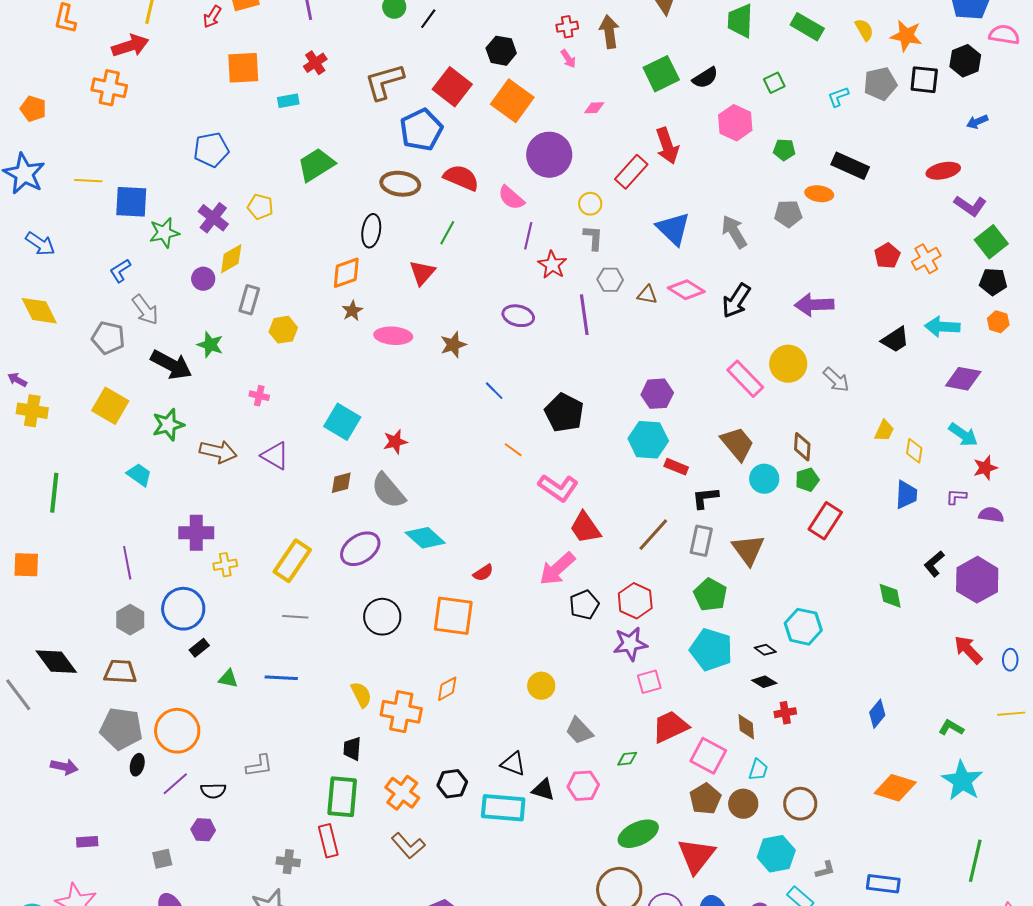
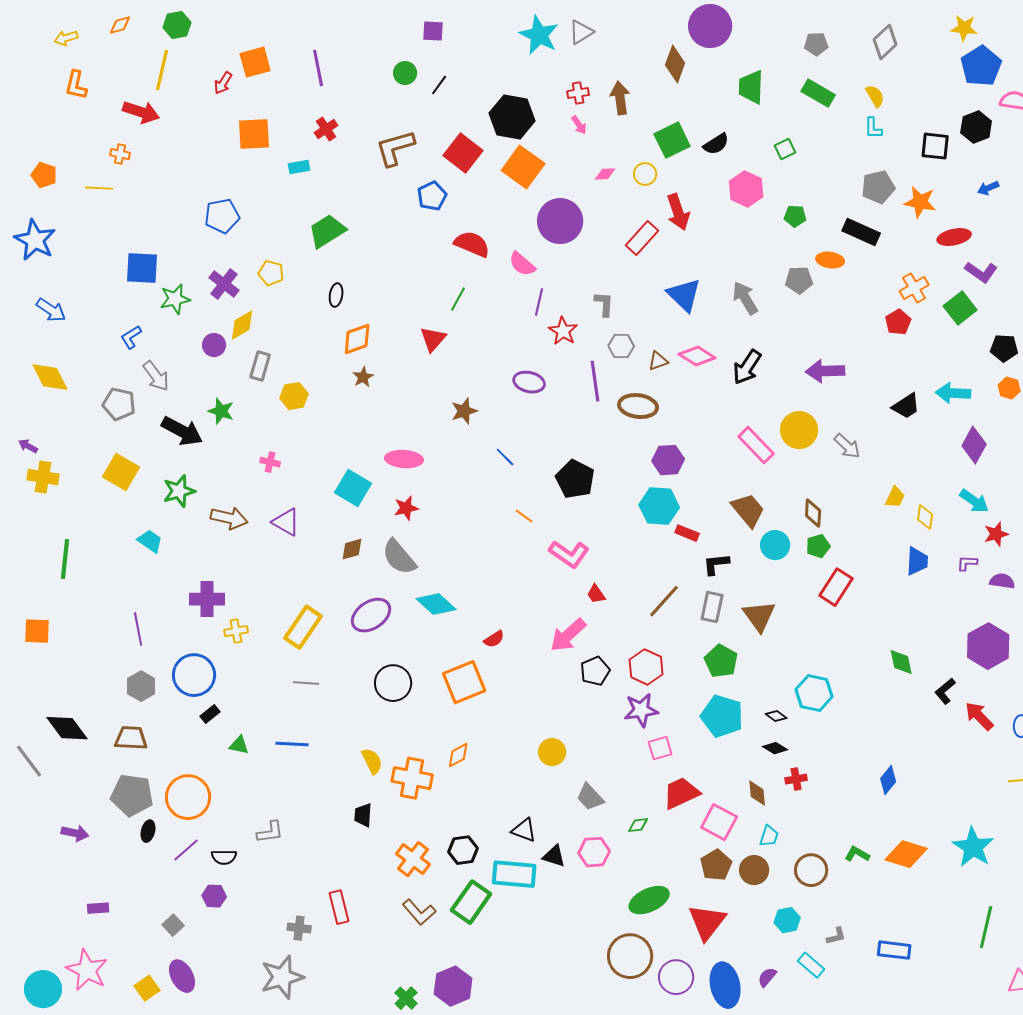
orange star: (906, 36) -> (920, 202), moved
red arrow: (130, 46) -> (141, 112), turned 36
black hexagon: (501, 51) -> (512, 117), size x1.5
gray pentagon: (880, 84) -> (878, 187), moved
orange cross: (109, 88) -> (120, 154), size x0.6
cyan L-shape: (838, 97) -> (873, 128), moved, turned -70
blue pentagon: (421, 130) -> (432, 196), size x0.7
yellow line: (88, 181) -> (99, 188), moved
brown ellipse: (400, 184) -> (638, 406), moved
yellow circle: (590, 204) -> (645, 174), moved
black ellipse: (371, 231) -> (336, 295), moved, size x0.7
green square: (991, 242) -> (960, 308), moved
orange cross: (926, 259) -> (914, 288), moved
brown triangle: (647, 295) -> (658, 361), turned -30
pink ellipse: (393, 336) -> (404, 459), moved
purple diamond: (963, 379) -> (974, 445), turned -72
red trapezoid: (585, 528) -> (596, 594), size x0.6
black L-shape: (934, 564) -> (945, 691), moved
orange square: (453, 616) -> (464, 682), turned -30
green L-shape: (951, 728) -> (857, 854), moved
green rectangle: (342, 797) -> (471, 902), moved, turned 30
cyan hexagon: (776, 854) -> (787, 920), size x0.7
gray square: (162, 859) -> (173, 925), turned -30

